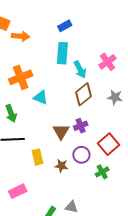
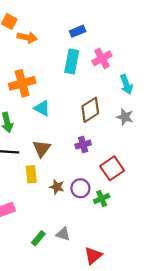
pink cross: (107, 62) -> (102, 58), moved
cyan arrow: (80, 70) -> (126, 84), moved
brown triangle: (61, 132) -> (42, 149), moved
purple circle: (81, 155) -> (80, 188), moved

